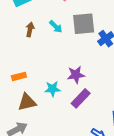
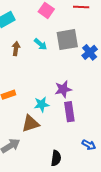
purple rectangle: (81, 98) -> (69, 112), turned -48
brown triangle: (27, 102) -> (30, 124), moved

